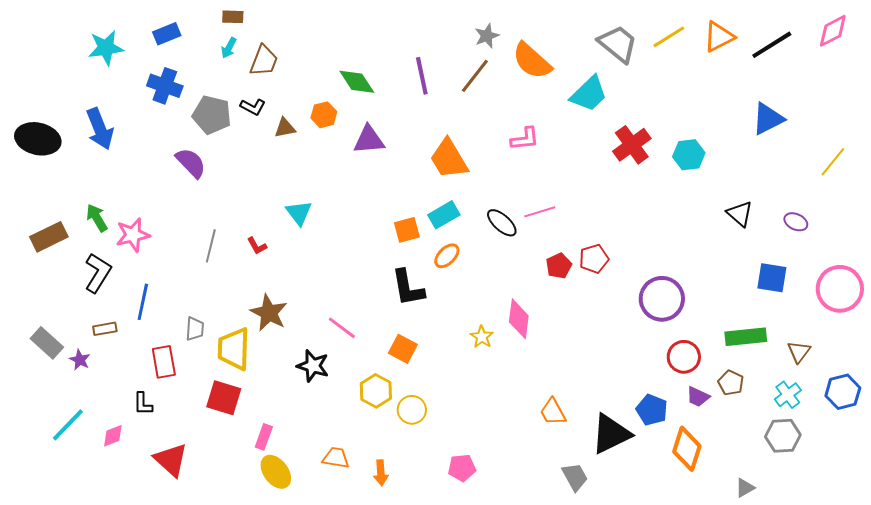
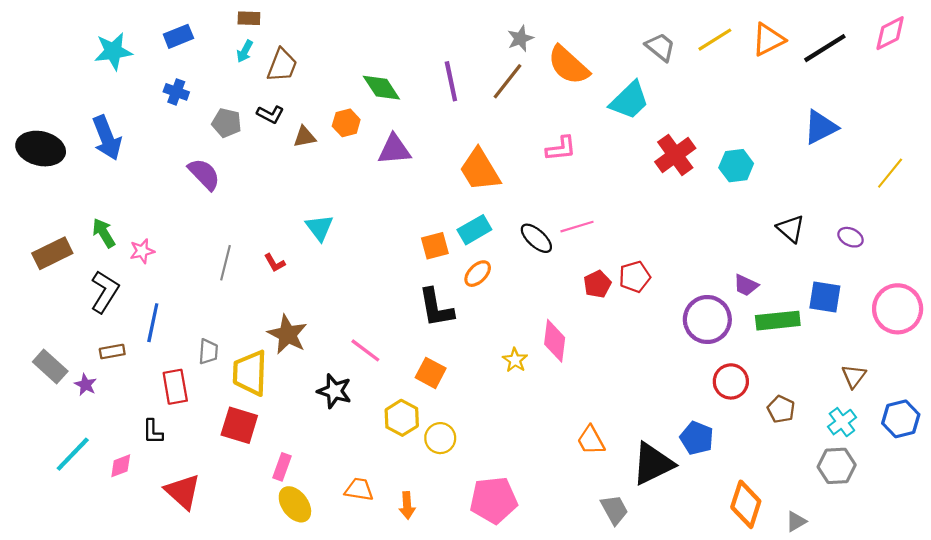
gray trapezoid: (618, 44) -> (660, 47), size x0.7
blue cross: (165, 86) -> (176, 92), size x0.7
gray pentagon: (212, 115) -> (227, 123), size x0.7
pink star: (133, 235) -> (142, 251), size x0.7
green rectangle: (746, 337) -> (778, 321), moved
purple trapezoid: (698, 397) -> (746, 285), moved
orange diamond: (687, 449) -> (746, 504), moved
pink pentagon: (462, 468) -> (494, 500), size x1.6

